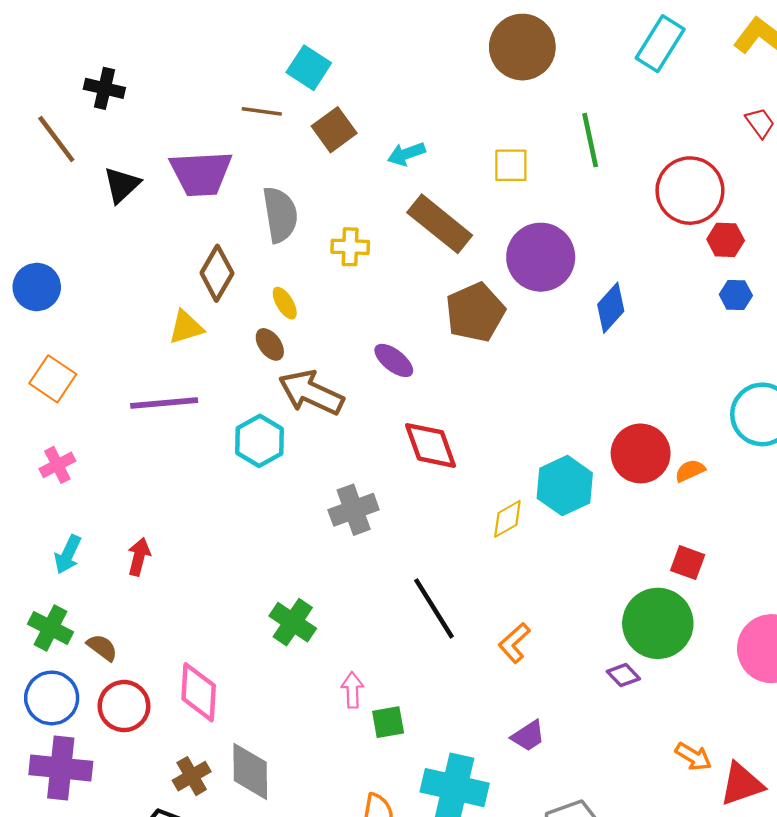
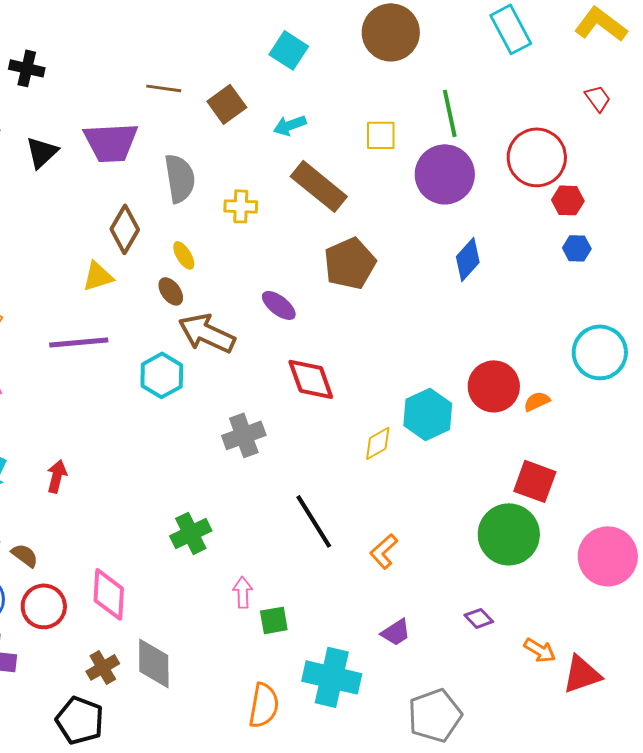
cyan rectangle: (660, 44) -> (511, 29), turned -60
cyan square: (309, 68) -> (289, 50), moved
purple circle: (541, 257) -> (445, 174), moved
red square: (688, 563) -> (535, 481), size x1.4
green cross: (293, 622) -> (191, 533), turned 30
purple diamond: (623, 675) -> (479, 618), moved

